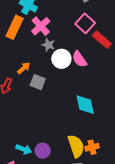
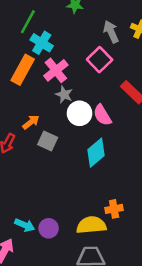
pink square: (85, 23) -> (100, 60), moved
cyan diamond: (85, 105) -> (96, 153), moved, turned 60
yellow semicircle: (76, 146) -> (91, 225), turned -80
orange cross: (92, 147) -> (114, 209), moved

